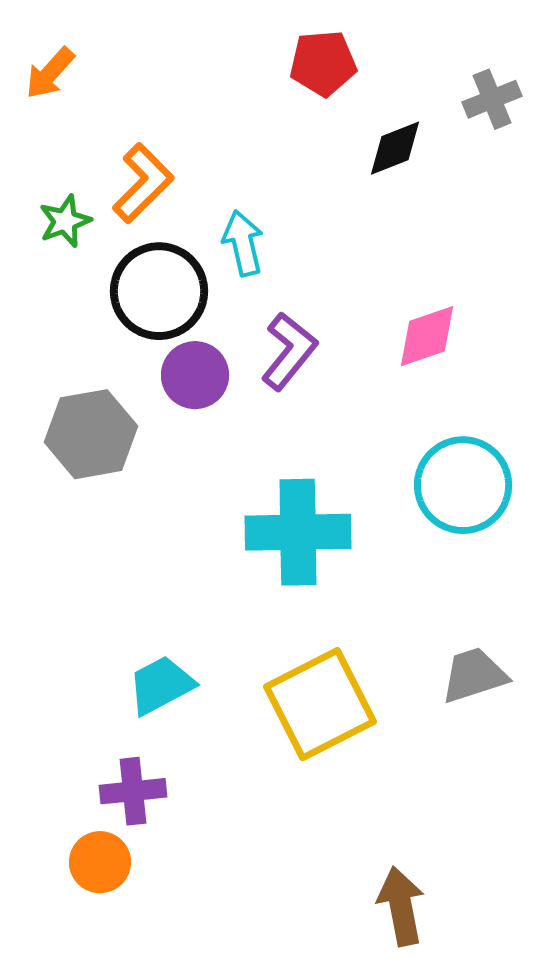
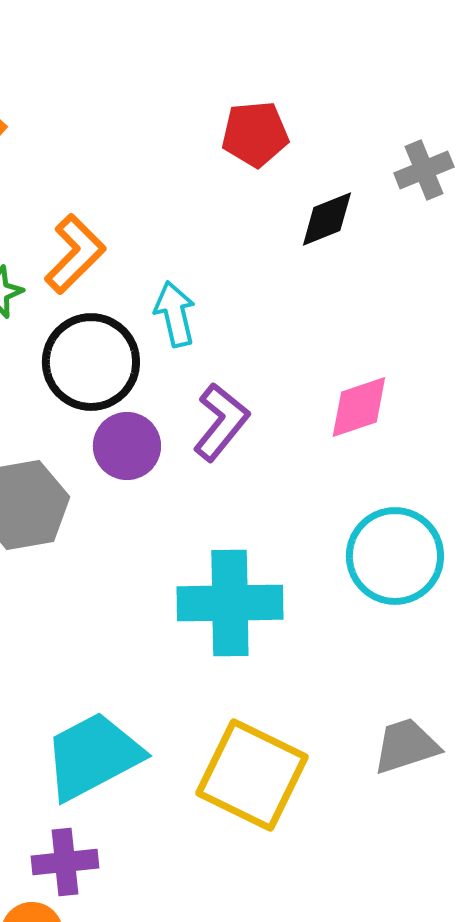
cyan trapezoid: (161, 685) -> (93, 756), size x1.5
yellow square: (320, 704) -> (252, 775), turned -37

